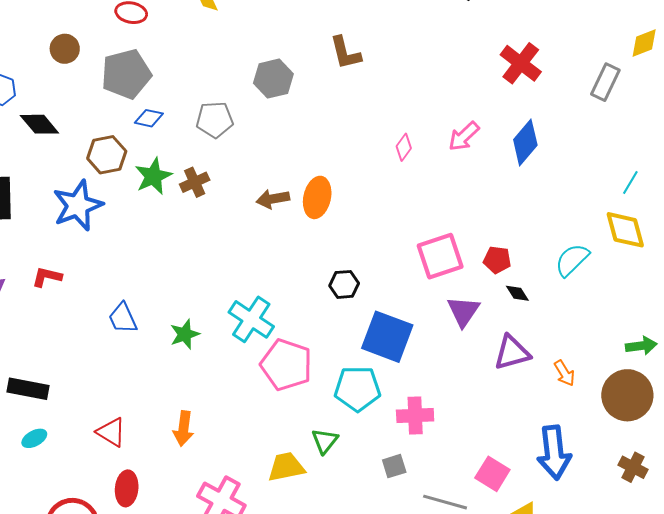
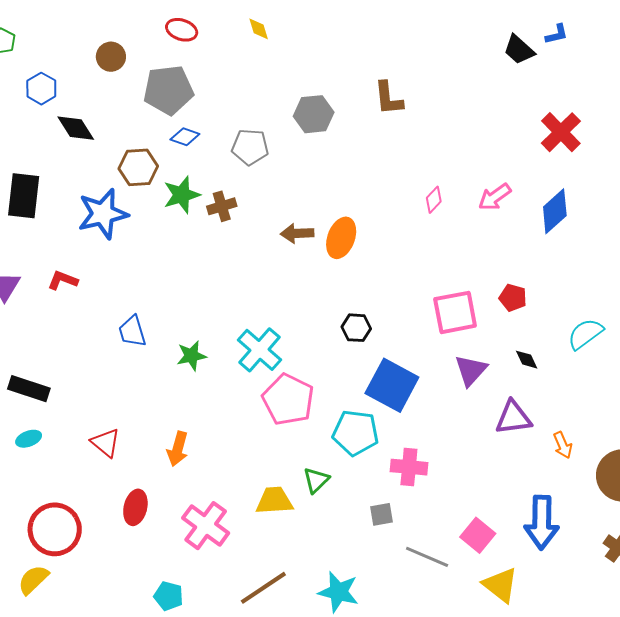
red pentagon: (497, 260) -> (513, 298), moved
red ellipse: (127, 488) -> (135, 507), moved

